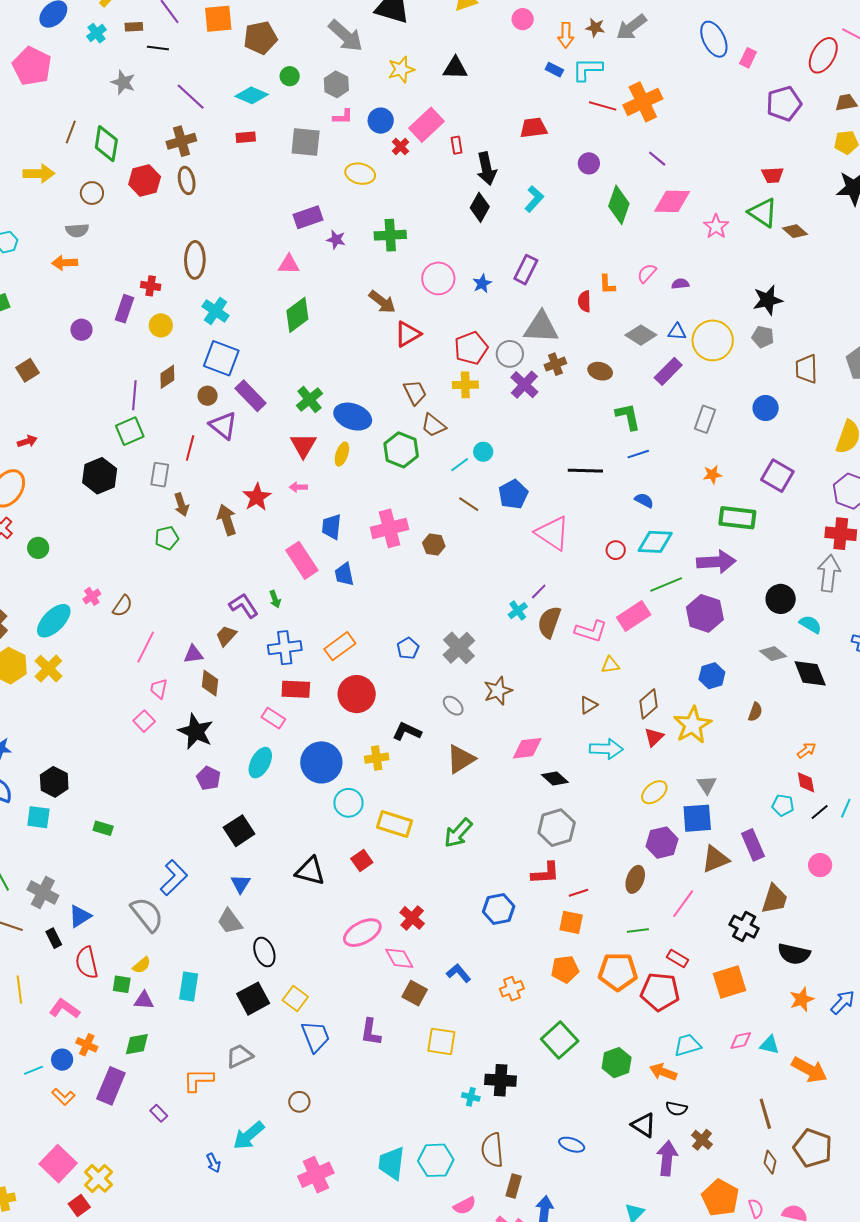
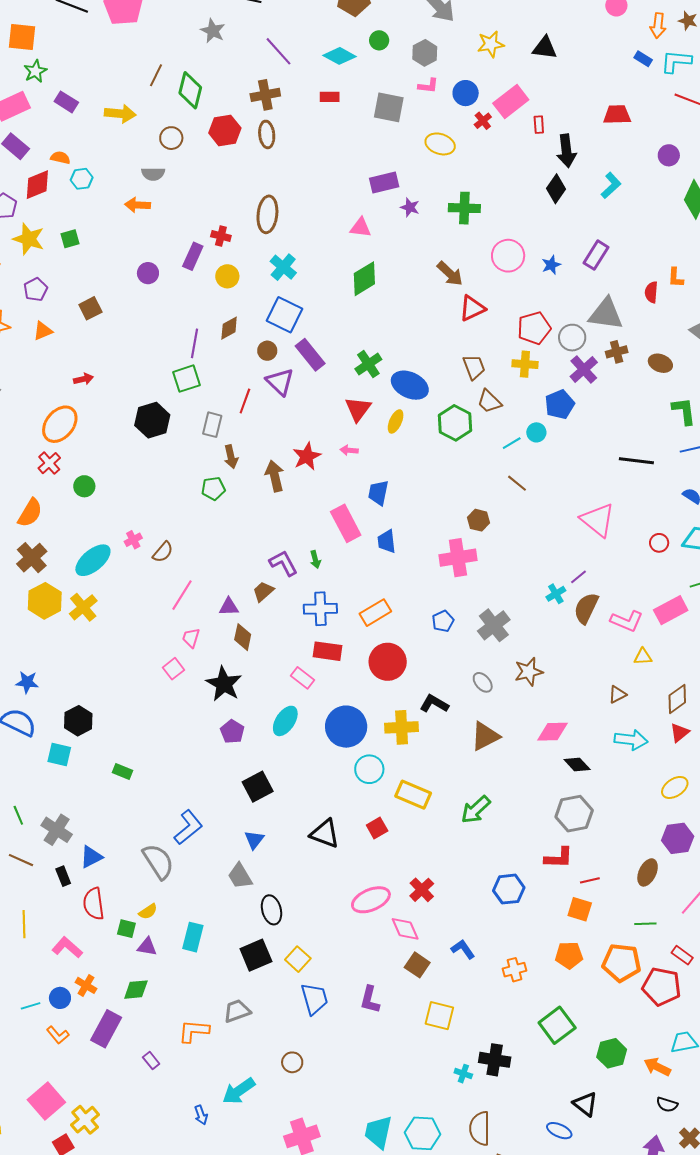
blue pentagon: (513, 494) -> (560, 404), moved
pink cross: (389, 528) -> (458, 558), moved
yellow cross: (377, 758) -> (402, 727), size x1.4
black triangle: (644, 1125) -> (585, 1104), moved

